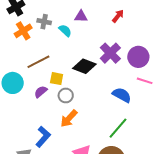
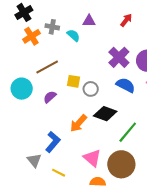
black diamond: (84, 66) -> (105, 114), moved
yellow square: (57, 79) -> (73, 81), moved
gray circle: (66, 95) -> (91, 89), moved
blue semicircle: (122, 95) -> (126, 85), moved

